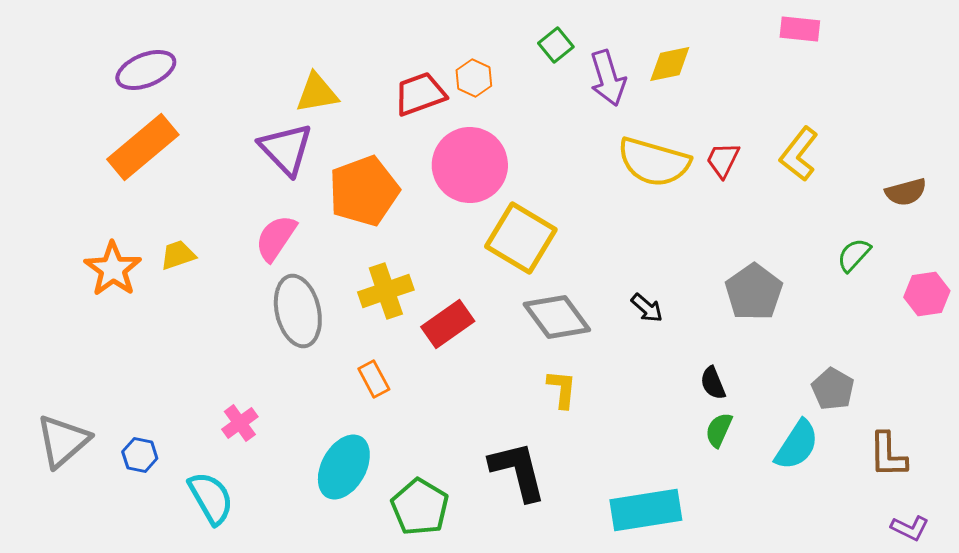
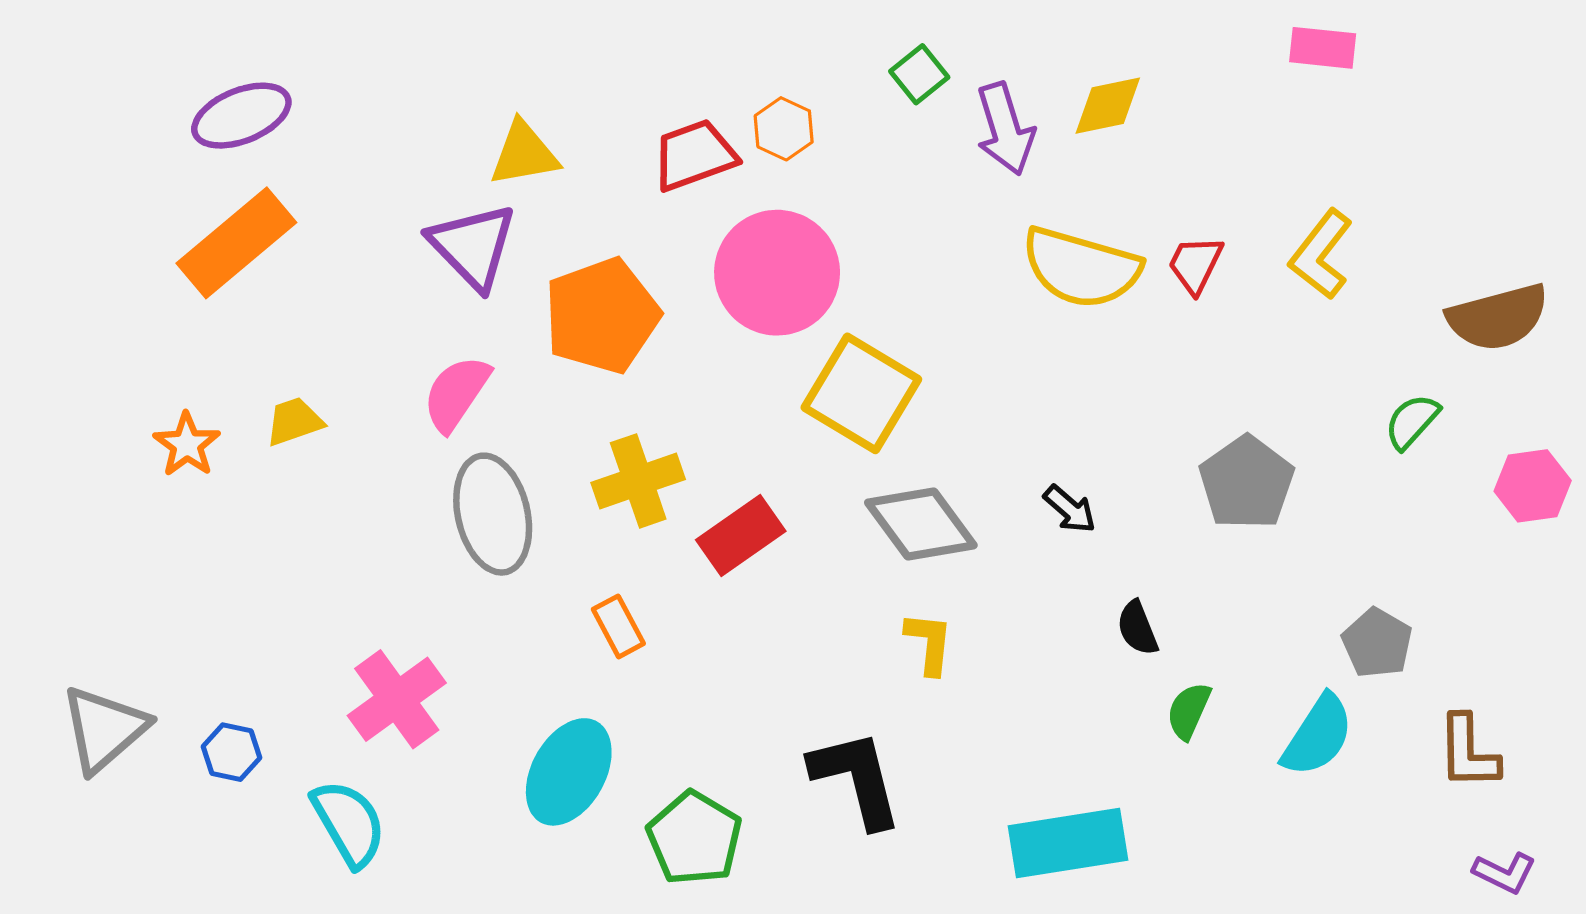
brown semicircle: (906, 192) -> (1498, 317), size x1.5
orange star: (113, 269) -> (187, 445), size x0.7
black semicircle: (713, 383) -> (1137, 628), moved
pink cross: (240, 423) -> (397, 699), size x1.6

